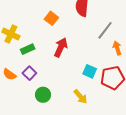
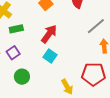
cyan square: (90, 71) -> (50, 56), moved
yellow arrow: (80, 97) -> (67, 87), moved

